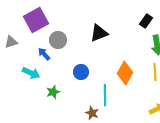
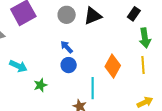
black triangle: (99, 33) -> (93, 16), moved
gray circle: (58, 40) -> (67, 15), moved
blue arrow: (44, 54) -> (67, 47), moved

